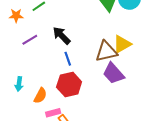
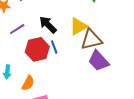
yellow triangle: (122, 44) -> (78, 26), moved
red hexagon: (69, 85) -> (37, 49), moved

